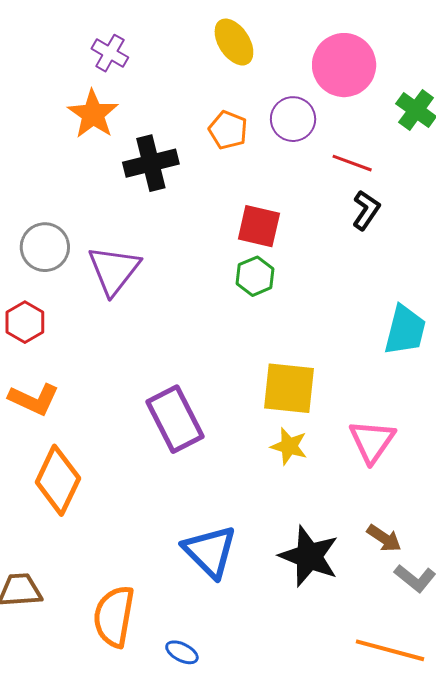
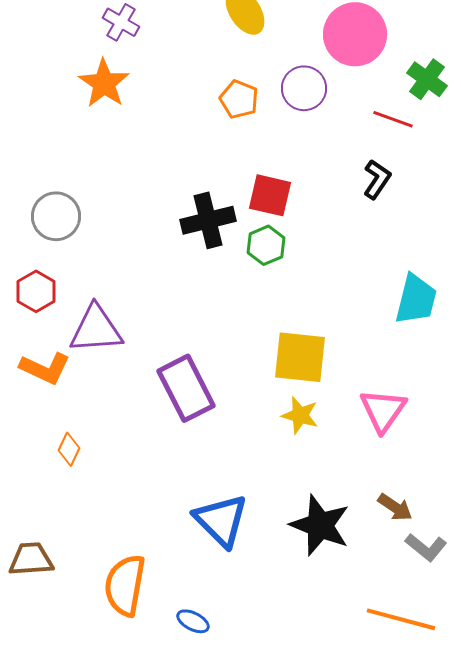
black cross: (151, 163) -> (208, 220), moved
red line: (352, 163) -> (393, 119), moved
purple triangle: (114, 270) -> (96, 329), moved, turned 48
orange diamond: (58, 480) -> (69, 449), size x0.5

